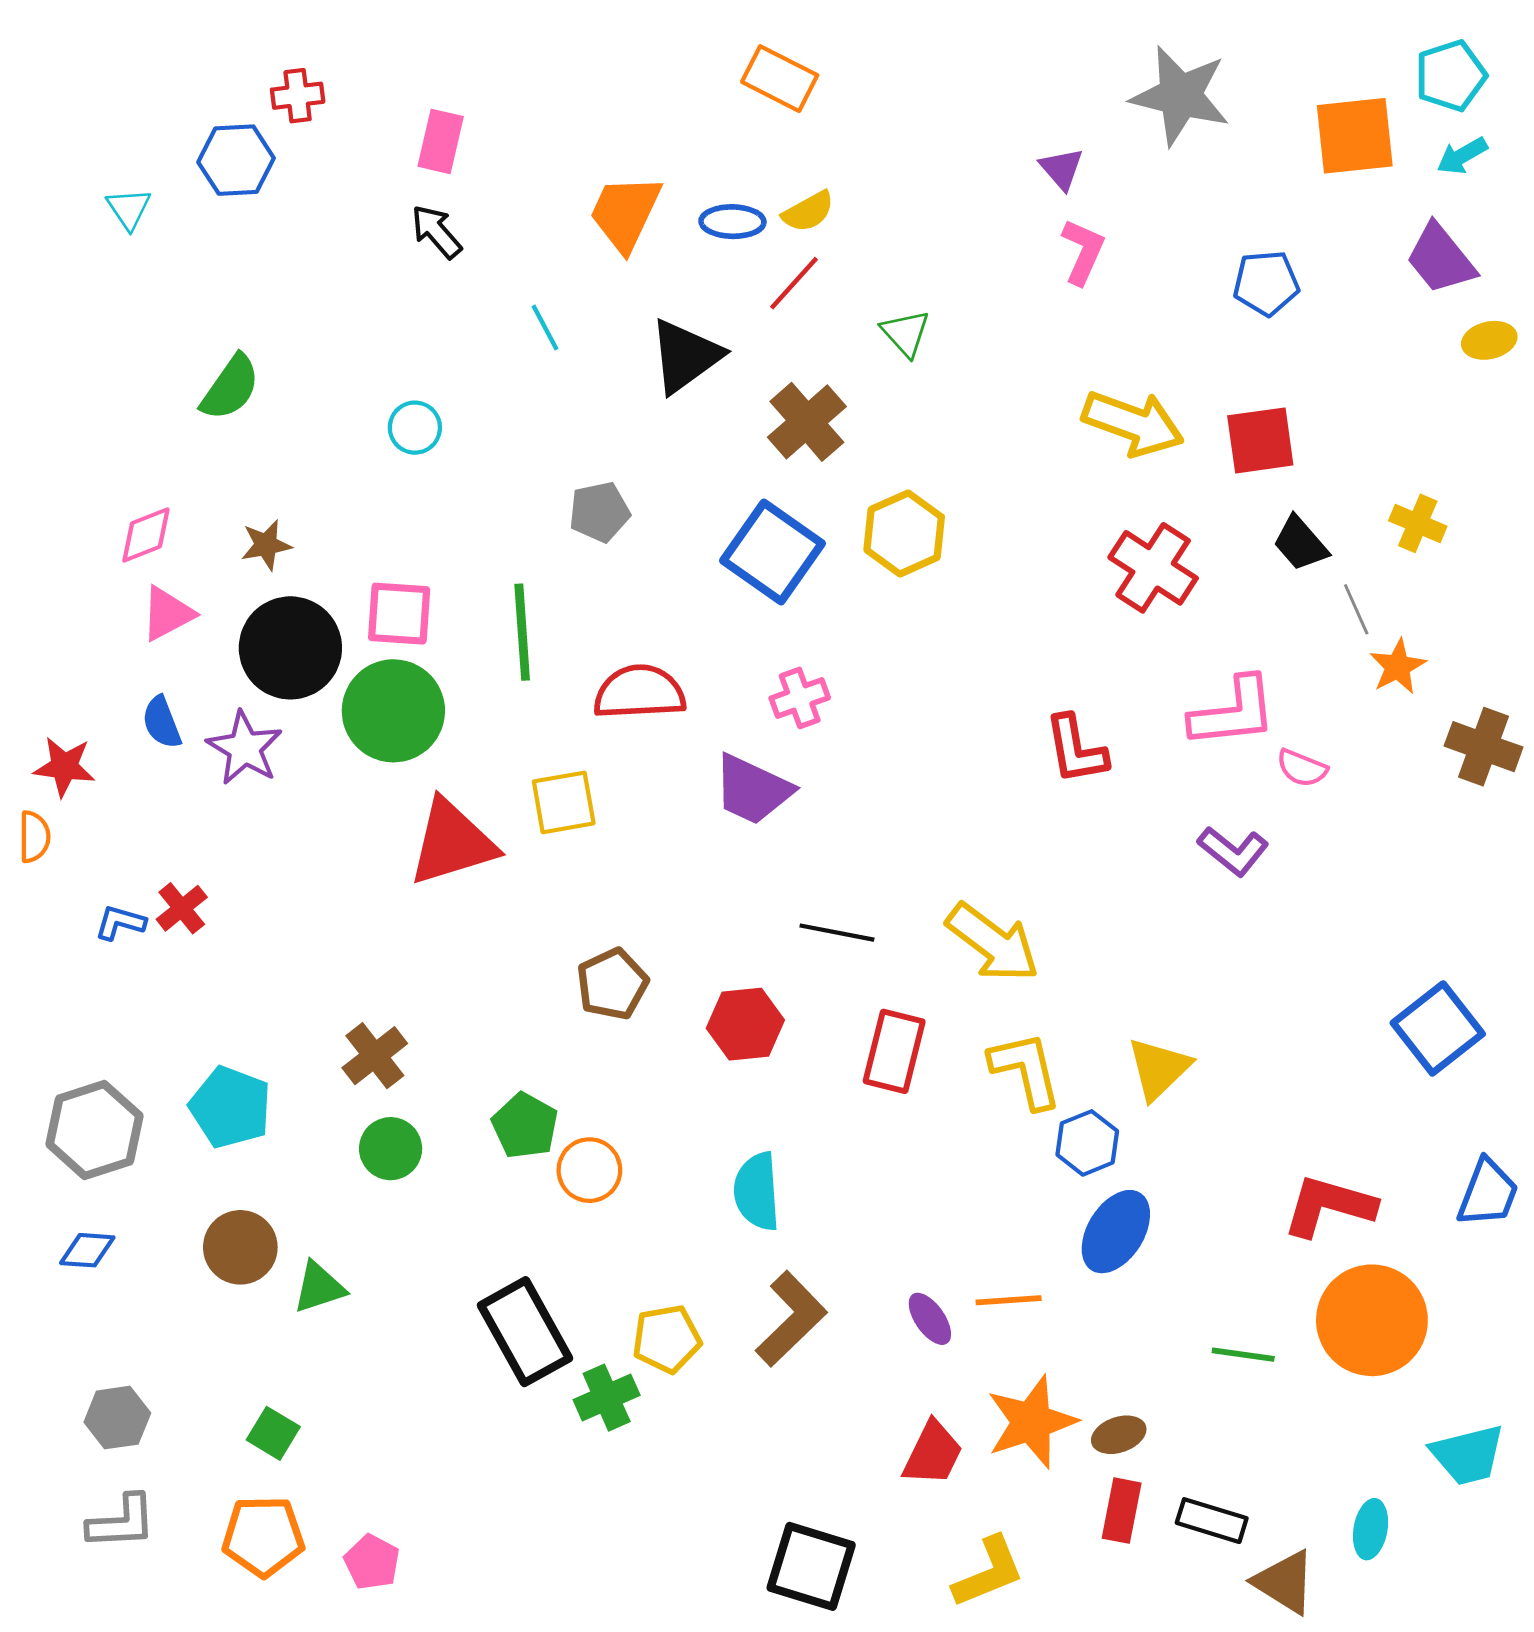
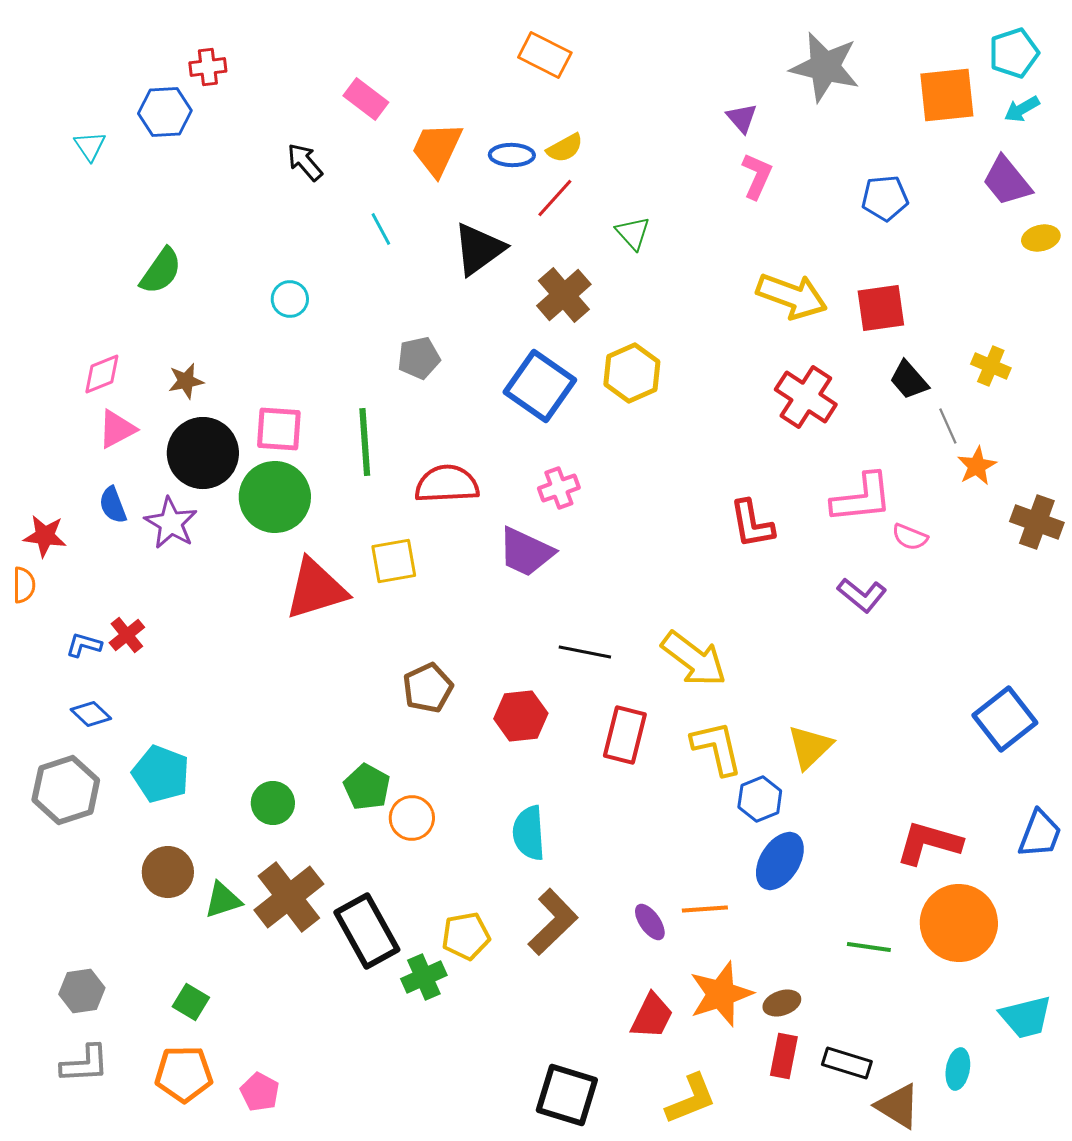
pink rectangle: (441, 141) -> (366, 99), moved, turned -66
brown cross: (375, 1056) -> (289, 897), moved, size x1.5
blue diamond: (87, 1250) -> (91, 714), moved, turned 39

